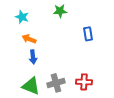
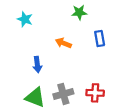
green star: (60, 11) -> (79, 12), moved
orange arrow: (29, 39) -> (63, 43), moved

